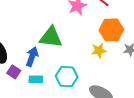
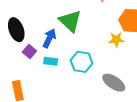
green triangle: (51, 37) -> (70, 21), turned 30

